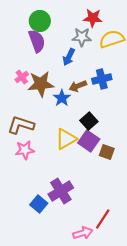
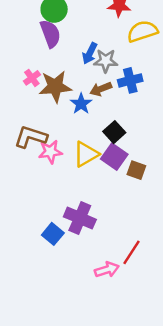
gray star: (82, 37) -> (106, 61), moved
pink star: (25, 150) -> (50, 152), moved
purple cross: (61, 191) -> (80, 218), turned -35

